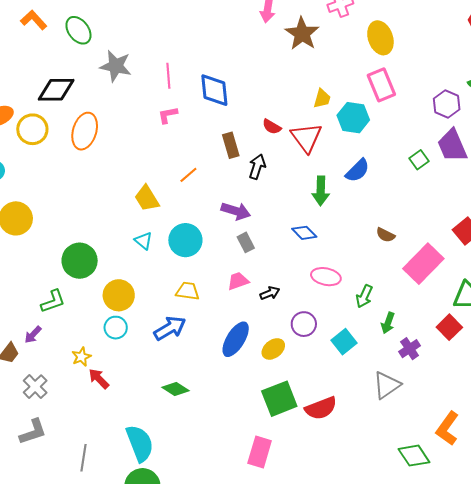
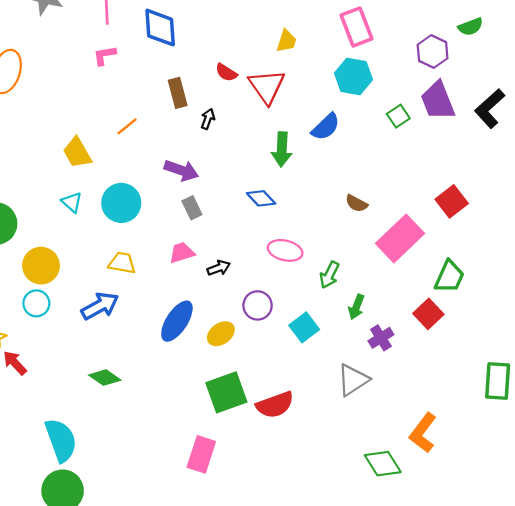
cyan hexagon: (353, 118) -> (353, 76), moved
black arrow: (257, 167) -> (208, 119), size x0.7

